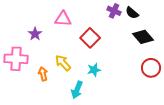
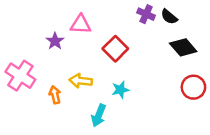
purple star: (35, 34) -> (55, 41), moved
pink cross: (16, 59) -> (20, 76), turned 30
yellow arrow: (63, 63) -> (81, 81), turned -42

